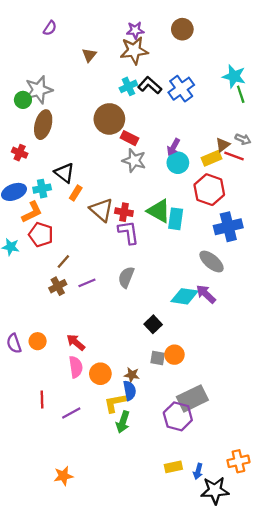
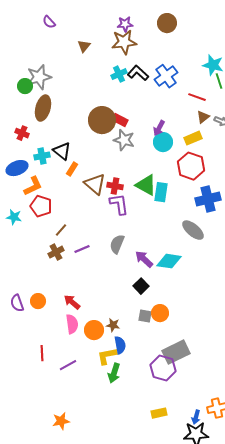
purple semicircle: (50, 28) -> (49, 22), turned 104
brown circle: (109, 119) -> (102, 120), moved
brown triangle: (223, 145) -> (203, 117), moved
red line: (234, 156) -> (197, 97), moved
cyan cross: (42, 189) -> (42, 156), moved
purple arrow: (206, 294) -> (144, 259), moved
brown star: (132, 375) -> (113, 325), moved
blue arrow: (198, 471) -> (196, 417), moved

